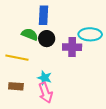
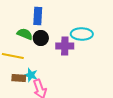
cyan star: (45, 78) -> (31, 75), moved
brown rectangle: (16, 86) -> (19, 78), moved

